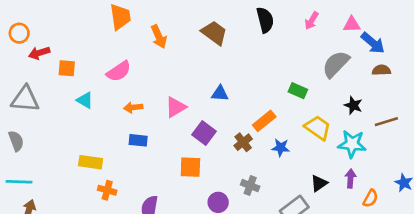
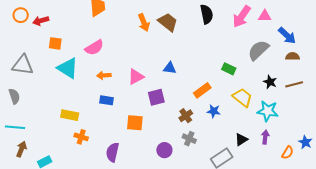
pink arrow: (312, 21) -> (242, 16), size x1.6
pink triangle: (352, 25) -> (265, 16), moved
orange arrow: (159, 37) -> (144, 23), moved
red arrow: (39, 53) -> (41, 21), moved
cyan triangle: (85, 100) -> (68, 68), size x1.6
brown line: (386, 122) -> (294, 84), moved
purple square: (204, 133) -> (156, 97), turned 36
brown cross: (243, 142) -> (186, 116), moved
orange square: (190, 167) -> (135, 123), moved
orange semicircle: (370, 198) -> (288, 153), moved

